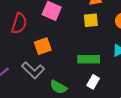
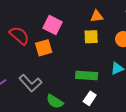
red semicircle: (19, 23) -> (19, 36), turned -70
orange square: (43, 46) -> (44, 48), moved

